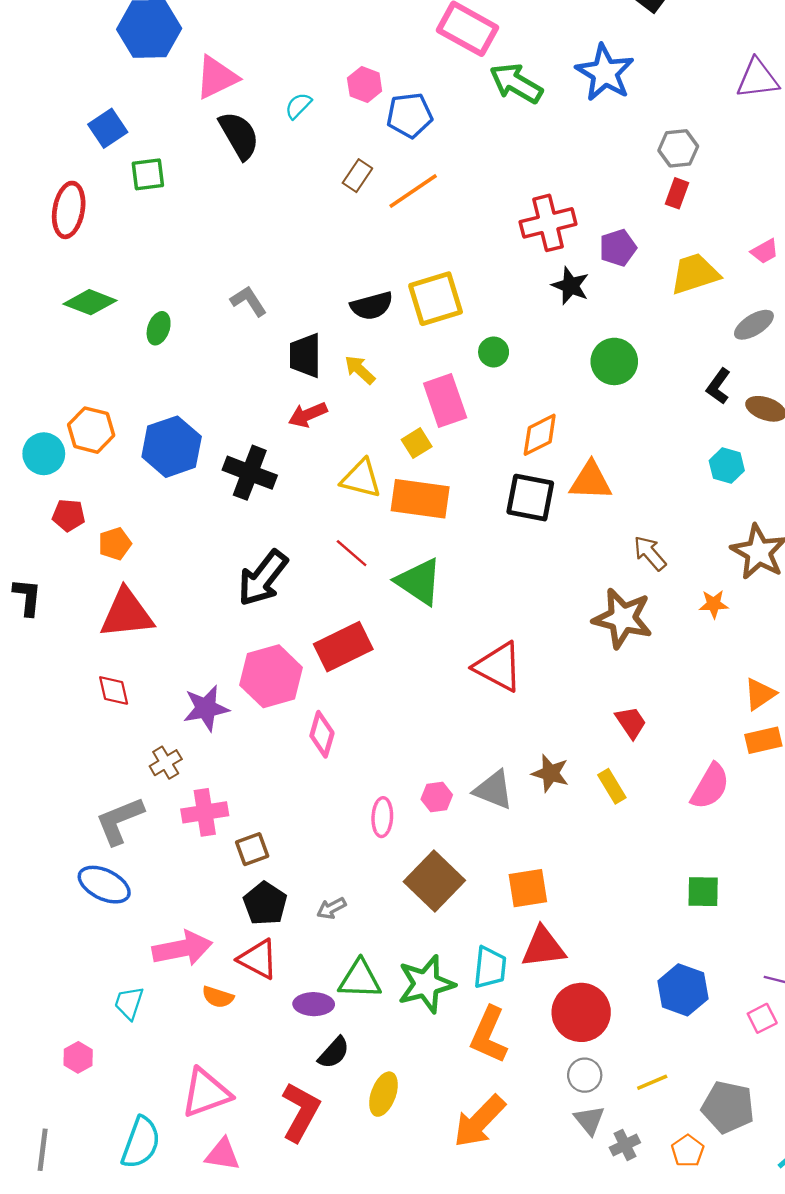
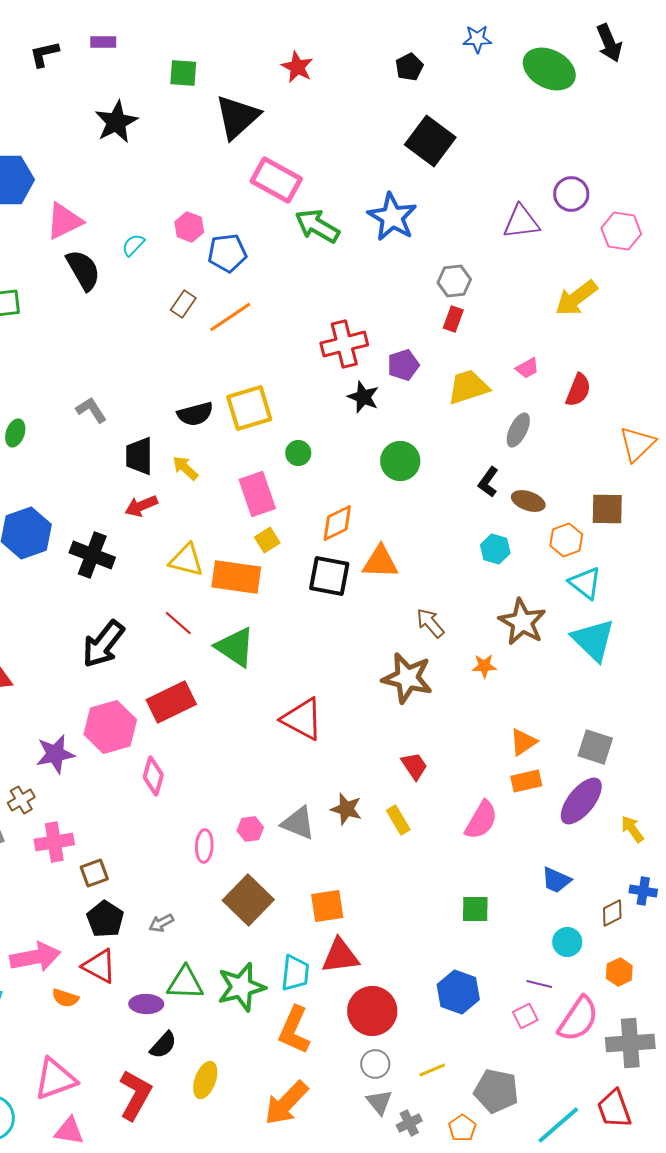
gray ellipse: (754, 325) -> (518, 430), turned -32
yellow square: (417, 443) -> (267, 540), moved

